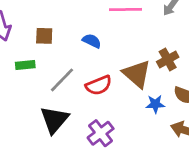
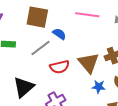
brown square: (44, 36) -> (37, 17), moved, size x1.6
gray line: (62, 80) -> (40, 48), moved

